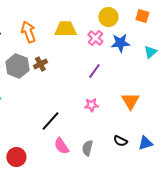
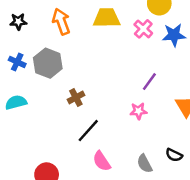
brown cross: (40, 64) -> (76, 97), moved
purple line: (94, 71) -> (149, 82), moved
gray semicircle: (87, 148) -> (145, 164), moved, turned -42

